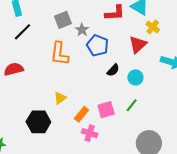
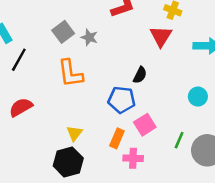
blue pentagon: (98, 45) -> (122, 100), moved
cyan circle: (135, 77) -> (198, 97), moved
yellow triangle: (60, 98) -> (74, 133), moved
green line: (132, 105) -> (179, 140), moved

